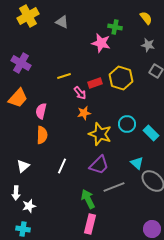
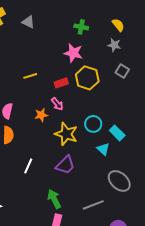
yellow semicircle: (146, 18) -> (118, 25), moved
pink star: (101, 43) -> (73, 53), moved
pink arrow: (80, 93) -> (57, 104), moved
orange star: (84, 113) -> (41, 115), moved
cyan triangle: (137, 163) -> (103, 149), moved
gray line: (114, 187) -> (93, 205), moved

